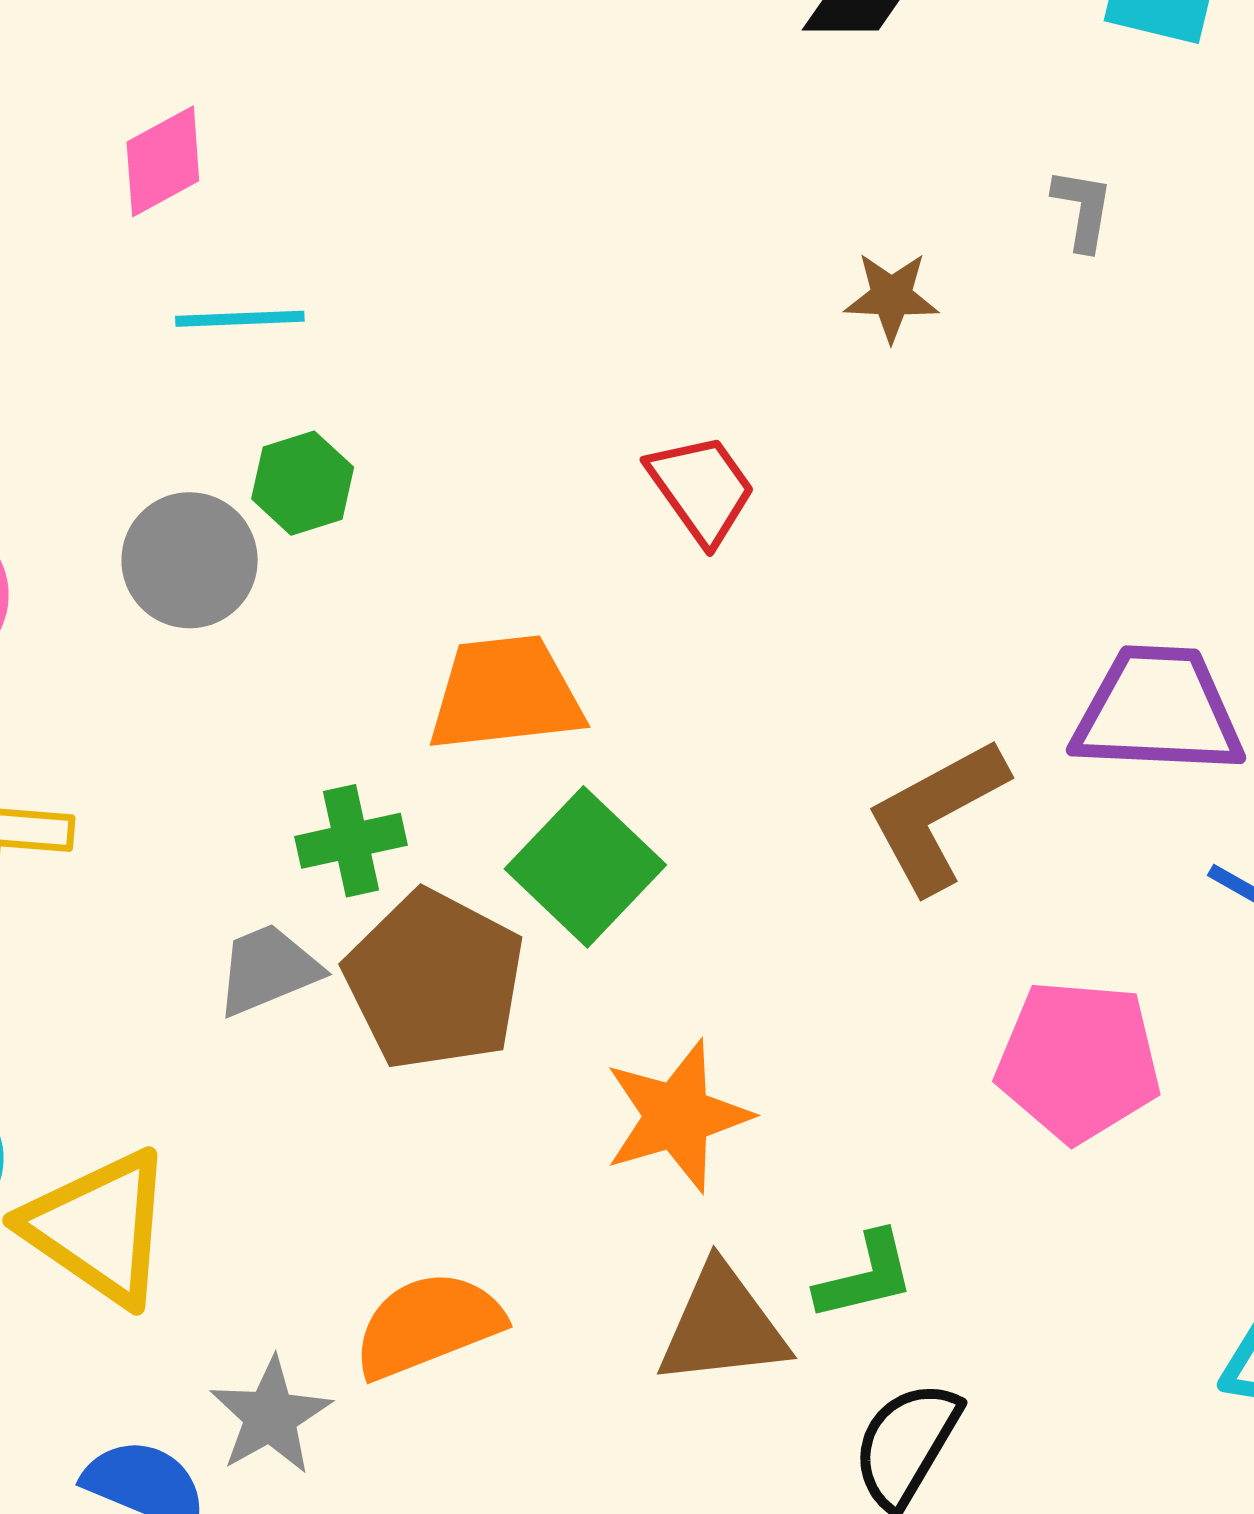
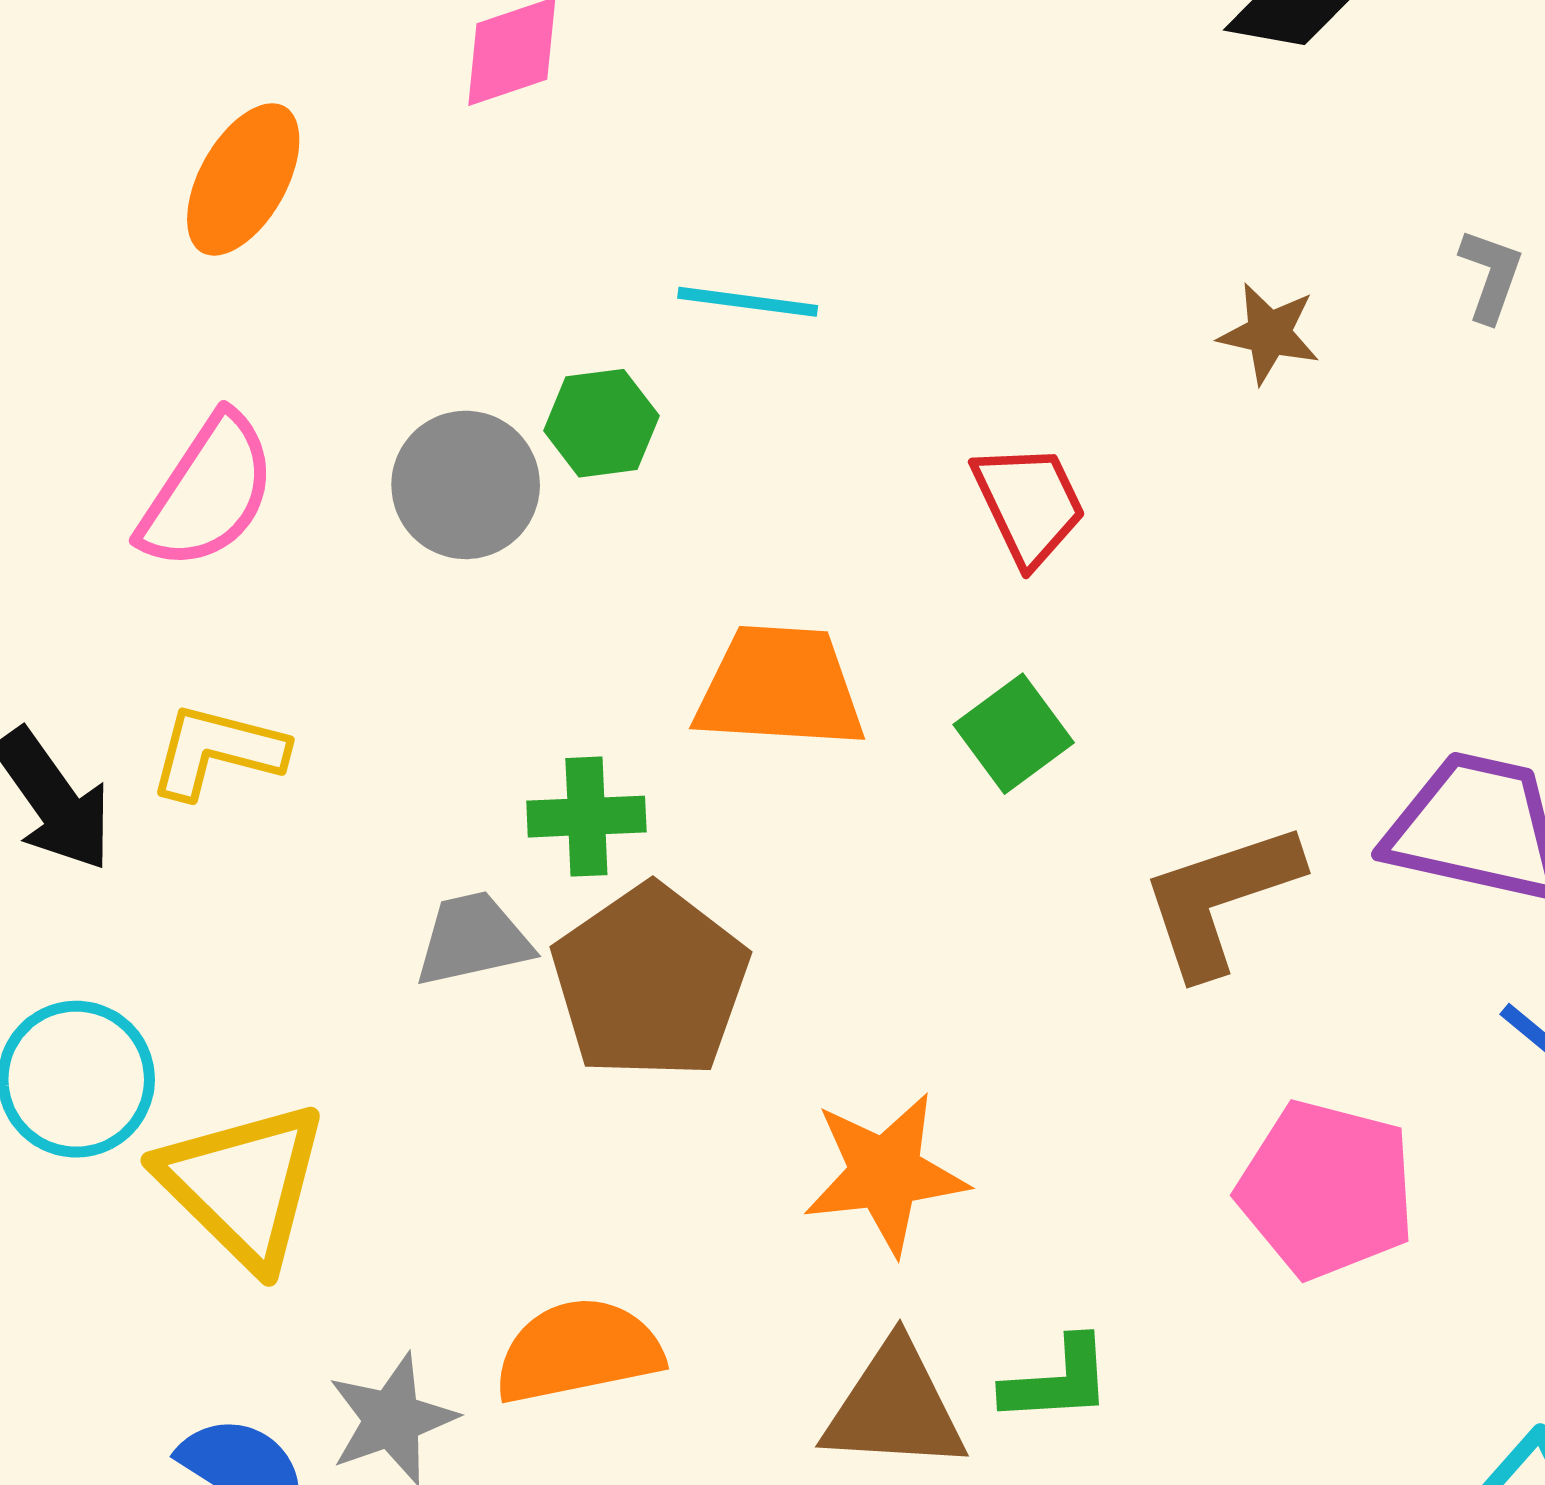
cyan line: (240, 319) -> (748, 302), moved
green square: (585, 867) -> (1014, 734), moved, size x0.7

